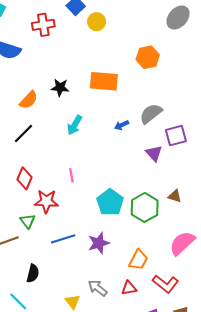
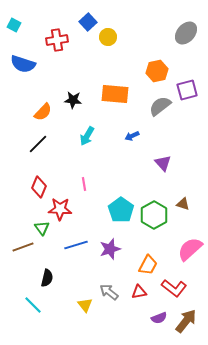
gray semicircle: (151, 114) -> (160, 106), moved
purple square: (176, 136) -> (187, 90), moved

